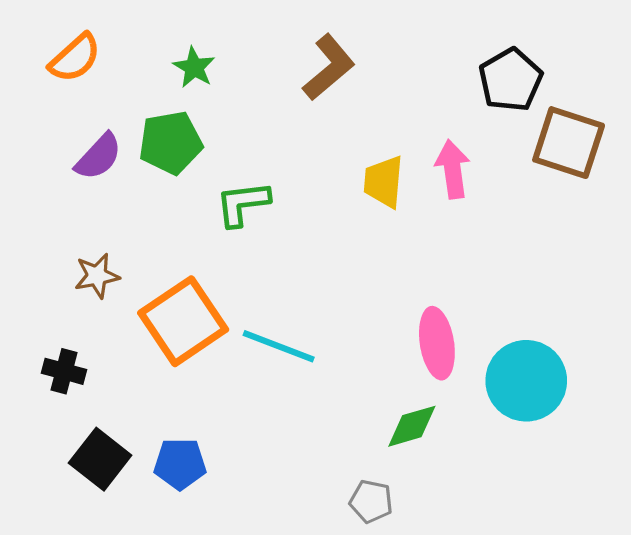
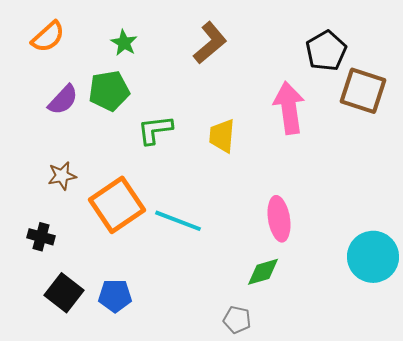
pink arrow: (453, 169) -> (289, 108), size x1.4
yellow trapezoid: (384, 182) -> (222, 136), moved
cyan circle: (526, 381) -> (373, 257), moved

